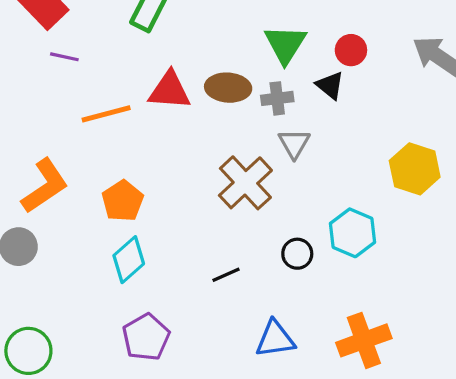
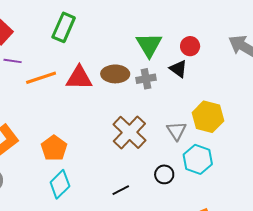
orange line: (106, 114) -> (41, 78), moved
gray triangle: (294, 144) -> (177, 131), moved
yellow hexagon: (415, 169) -> (208, 117), moved

